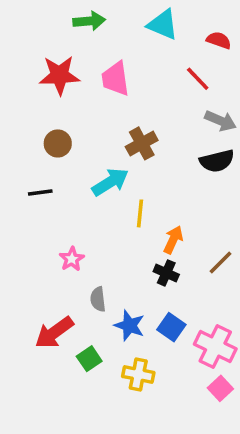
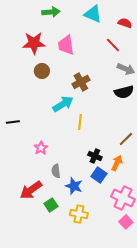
brown circle: (58, 143) -> (42, 71), moved
black line: (40, 192) -> (13, 122), moved
orange arrow: (173, 240) -> (117, 163), moved
brown line: (220, 262) -> (126, 139), moved
blue square: (171, 327) -> (99, 175), moved

